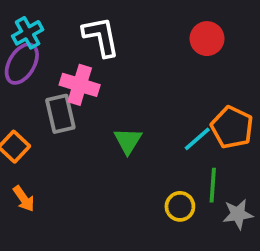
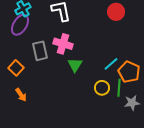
pink cross: (80, 85) -> (63, 44), moved
orange pentagon: (232, 127) -> (129, 72), moved
yellow circle: (180, 206) -> (102, 88), moved

